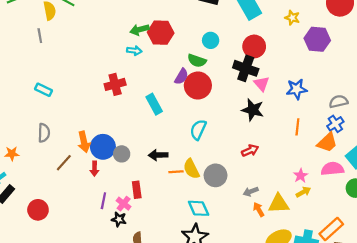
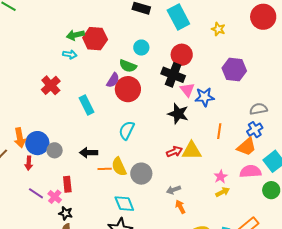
purple hexagon: (317, 39) -> (234, 69), moved
red cross: (115, 84) -> (51, 85), turned -30
blue star: (297, 89) -> (205, 97), moved
purple line: (103, 201) -> (36, 193), turned -70
yellow triangle: (279, 204) -> (192, 151), moved
black star: (119, 219) -> (66, 213), moved

